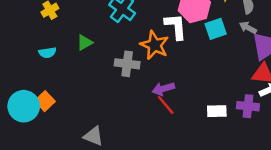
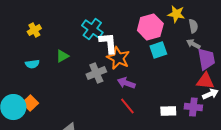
white L-shape: (176, 26) -> (108, 43), moved
cyan square: (216, 29) -> (158, 50), moved
gray cross: (127, 64) -> (96, 73), turned -30
purple arrow: (163, 89) -> (126, 83), moved, turned 36

